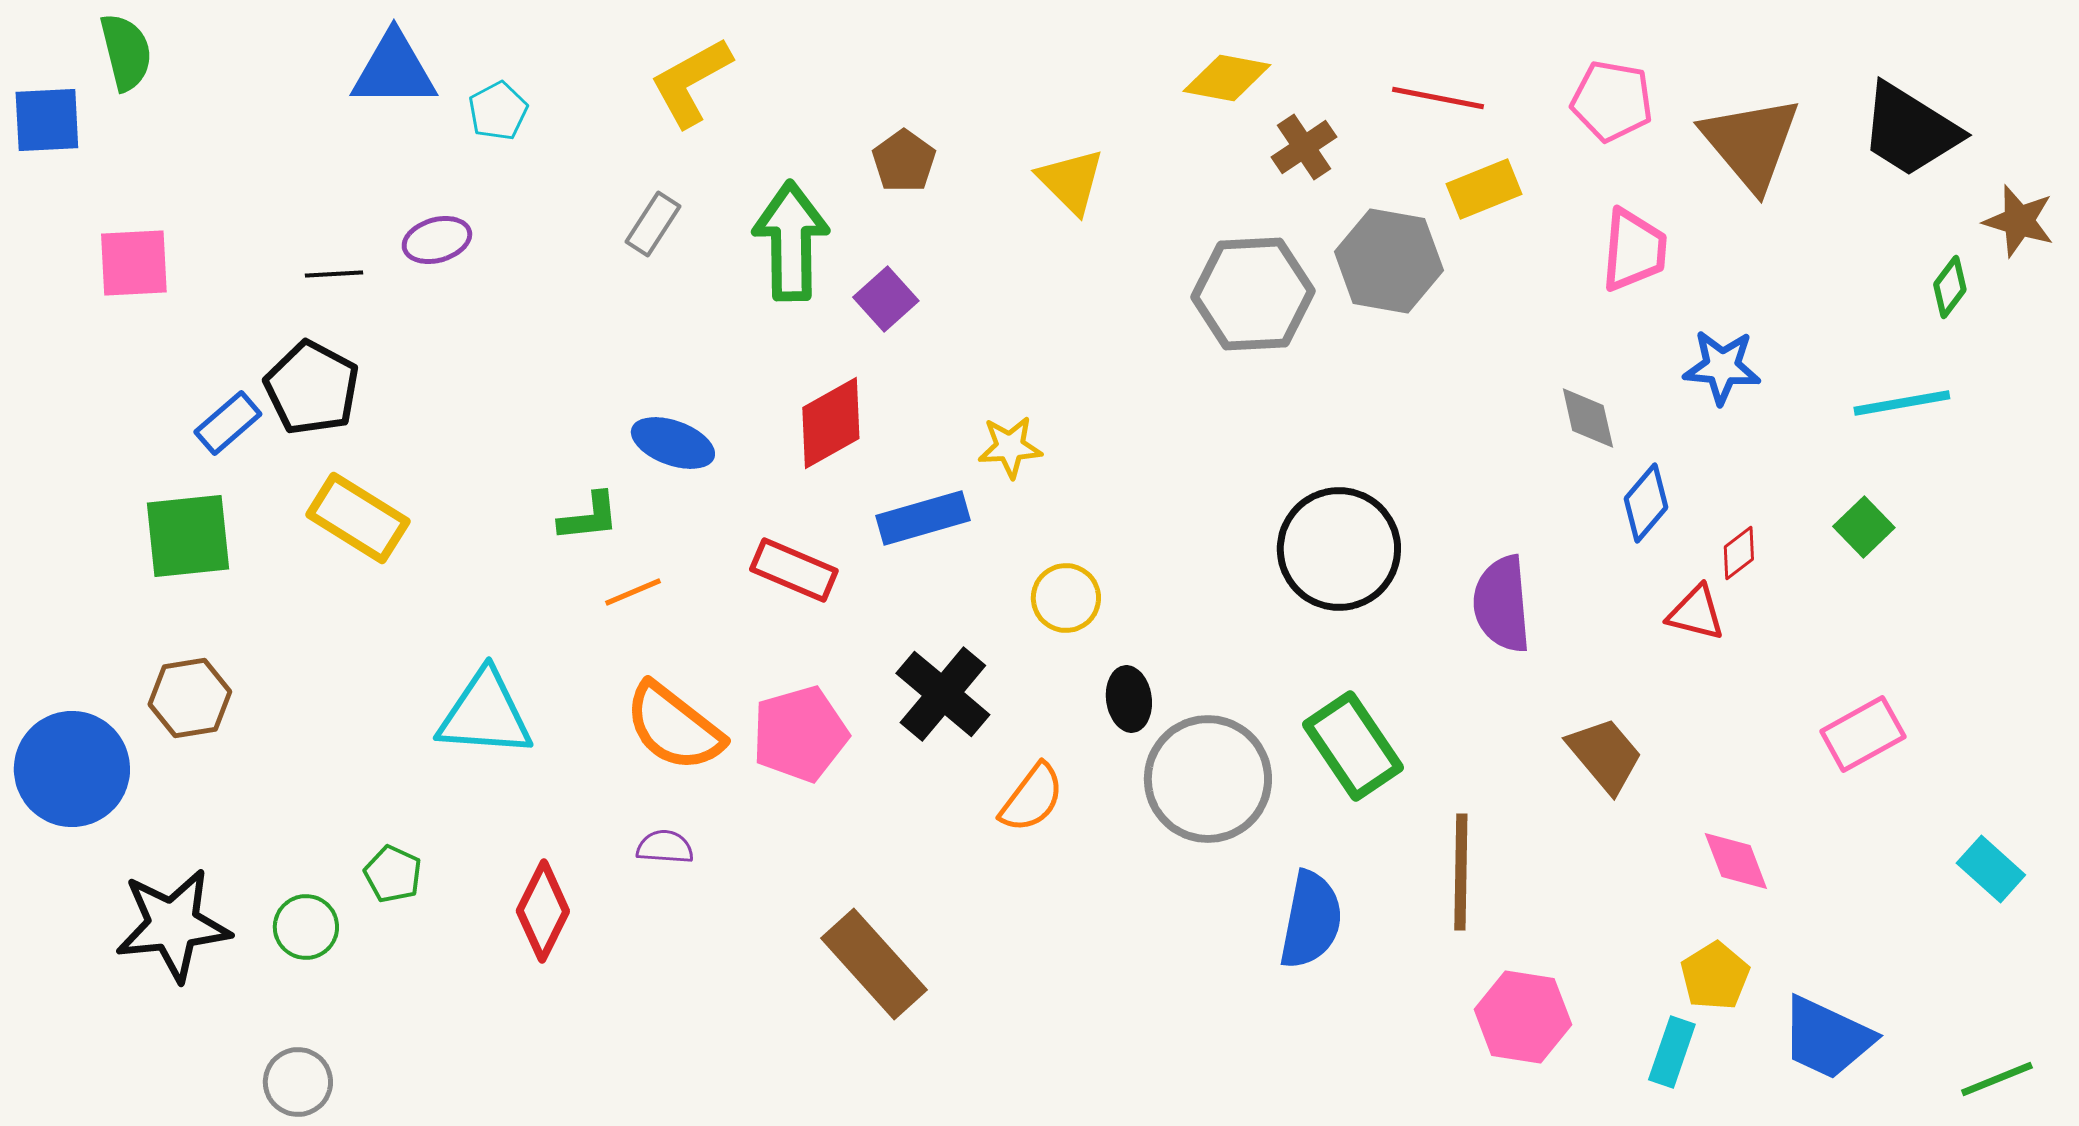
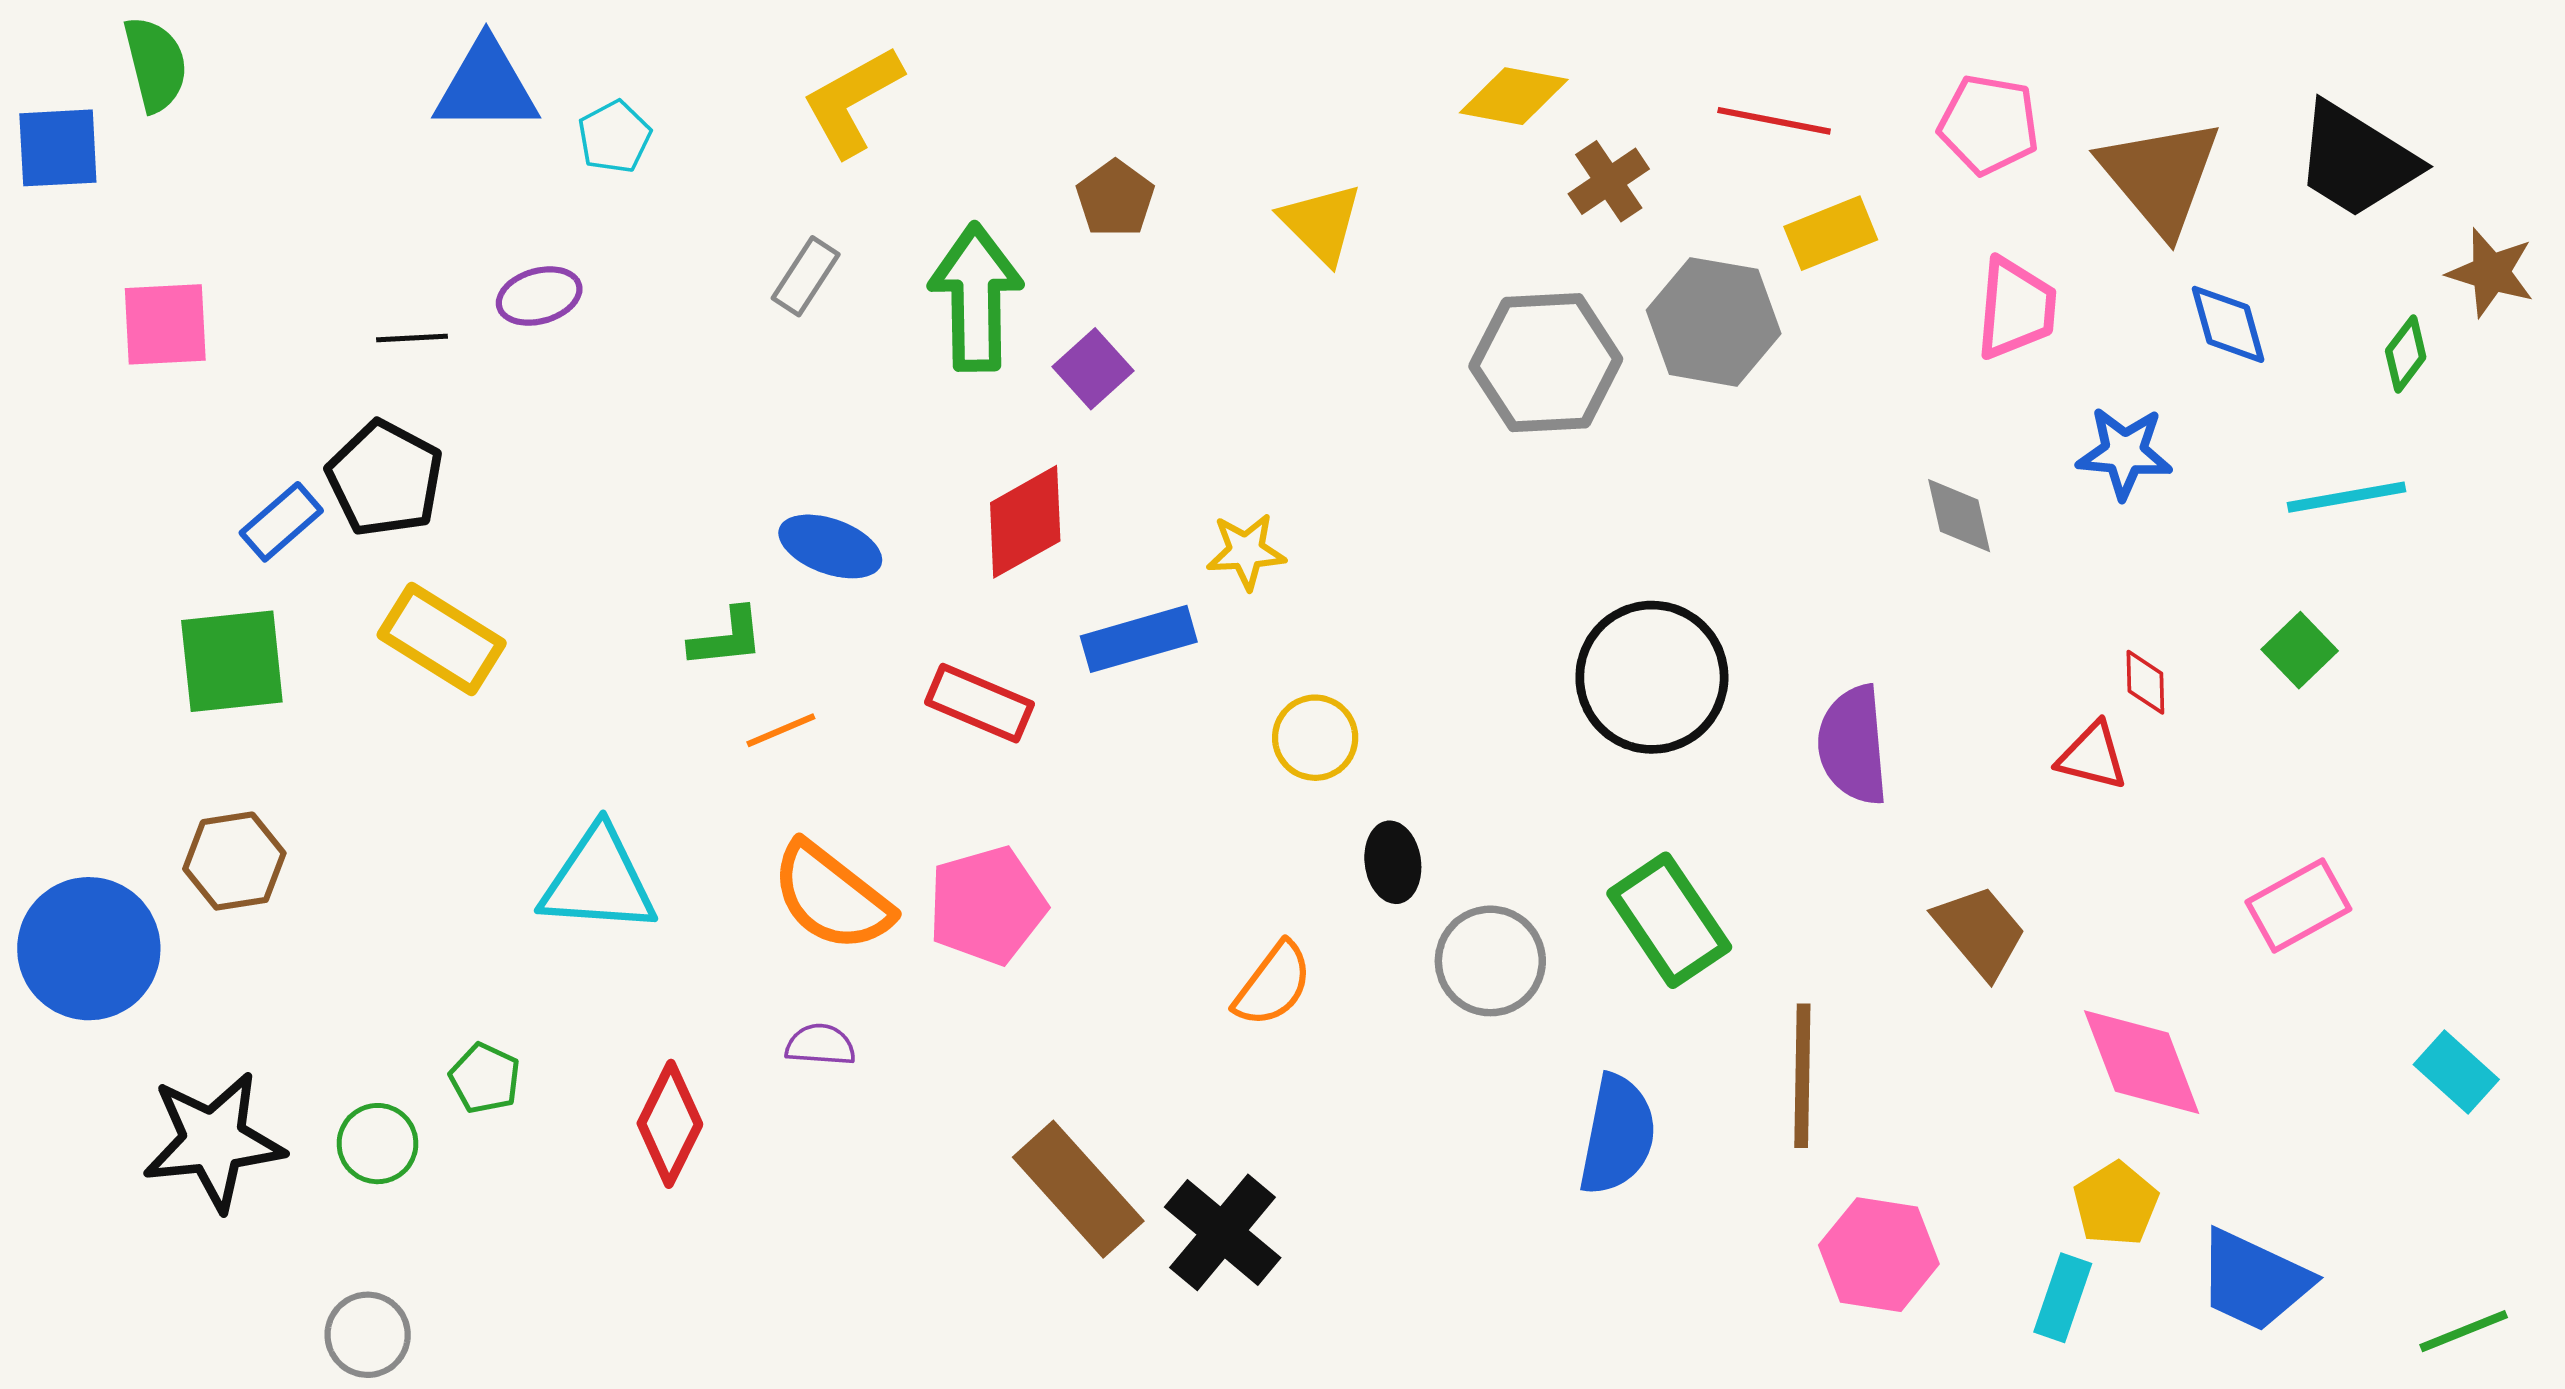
blue diamond: (1646, 503) -> (2228, 324), moved, turned -56
red diamond: (1739, 553) -> (2145, 682), turned -54
black cross: (943, 694) -> (1223, 1232), moved
gray circle: (1208, 779) -> (1490, 961), size x0.7
pink diamond: (1736, 861) -> (2142, 1062), size x1.5

